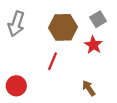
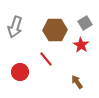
red line: (52, 61) -> (46, 59), turned -63
red circle: (16, 86) -> (20, 72), moved

